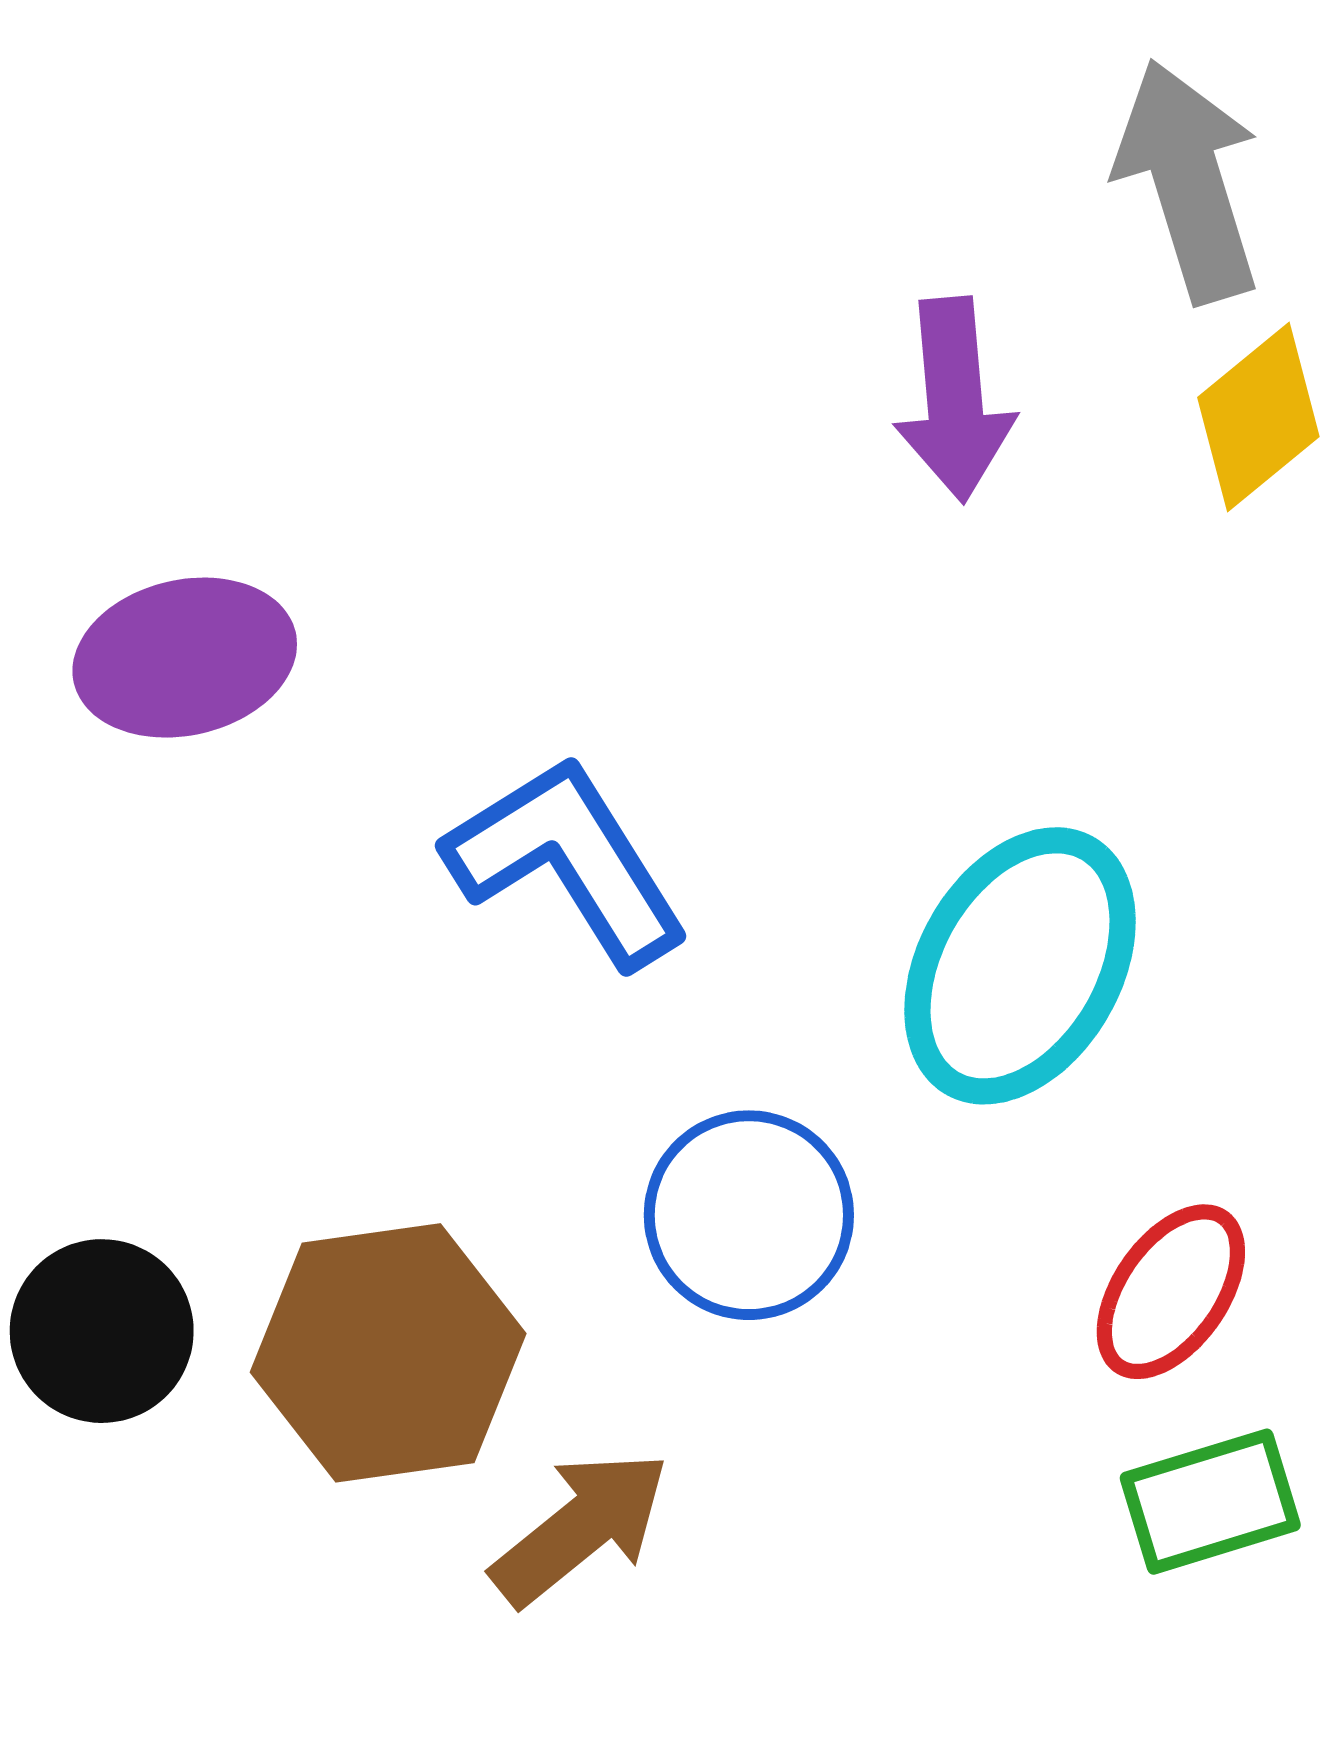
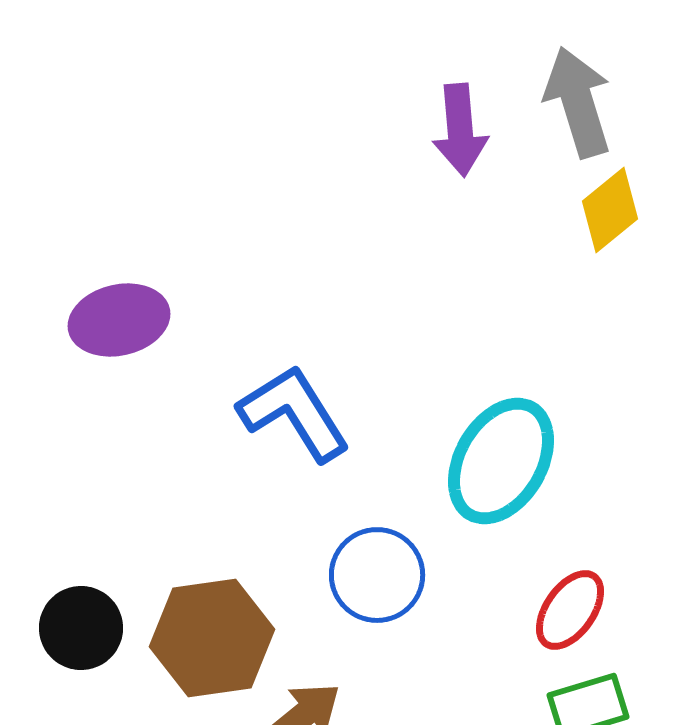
purple arrow: (954, 400) -> (460, 130), moved

